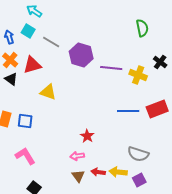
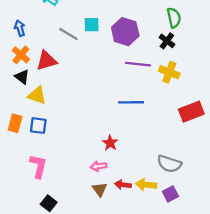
cyan square: (28, 31) -> (92, 25), moved, turned -32
purple hexagon: (81, 55) -> (125, 32), moved
black cross: (160, 62) -> (167, 41), moved
yellow triangle: (48, 92) -> (37, 95), moved
blue line: (128, 111) -> (131, 102), moved
pink L-shape: (25, 156) -> (38, 166), turned 45

